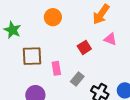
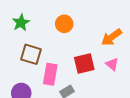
red square: (84, 47) -> (84, 64), size x1.5
pink rectangle: (56, 68) -> (50, 74), size x1.5

